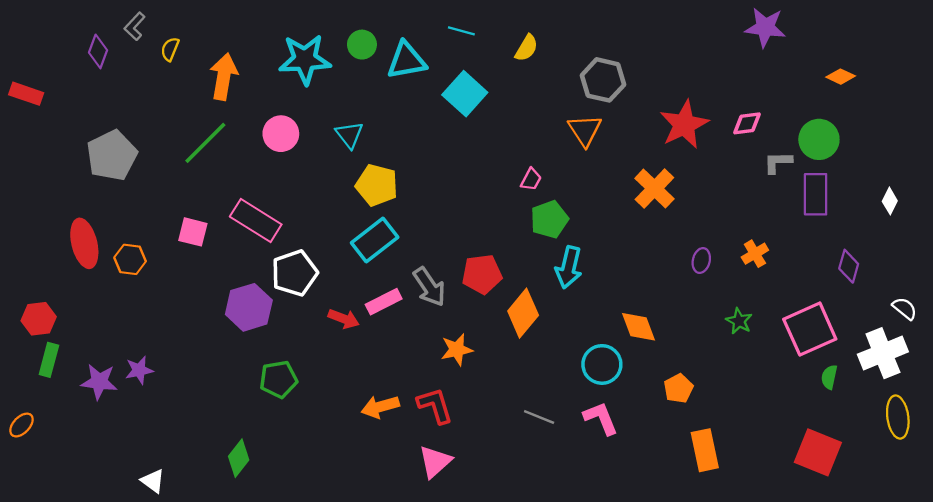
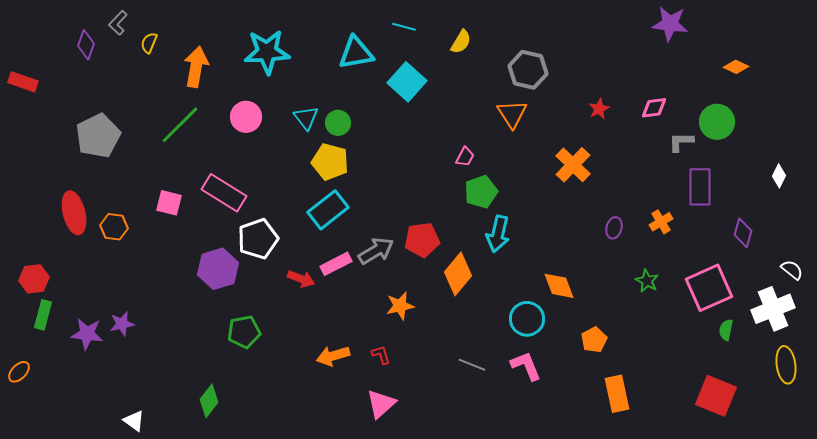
green circle: (362, 45) -> (338, 123), moved
red star: (684, 125) -> (599, 109), size x0.5
purple rectangle: (816, 194) -> (700, 187), moved
gray arrow: (429, 287) -> (376, 251), turned -87
red L-shape: (435, 406) -> (381, 355), size x0.6

